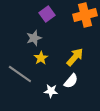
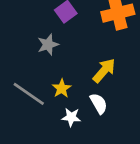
yellow star: (41, 58) -> (62, 88), moved
white semicircle: (71, 81) -> (99, 103), turned -70

